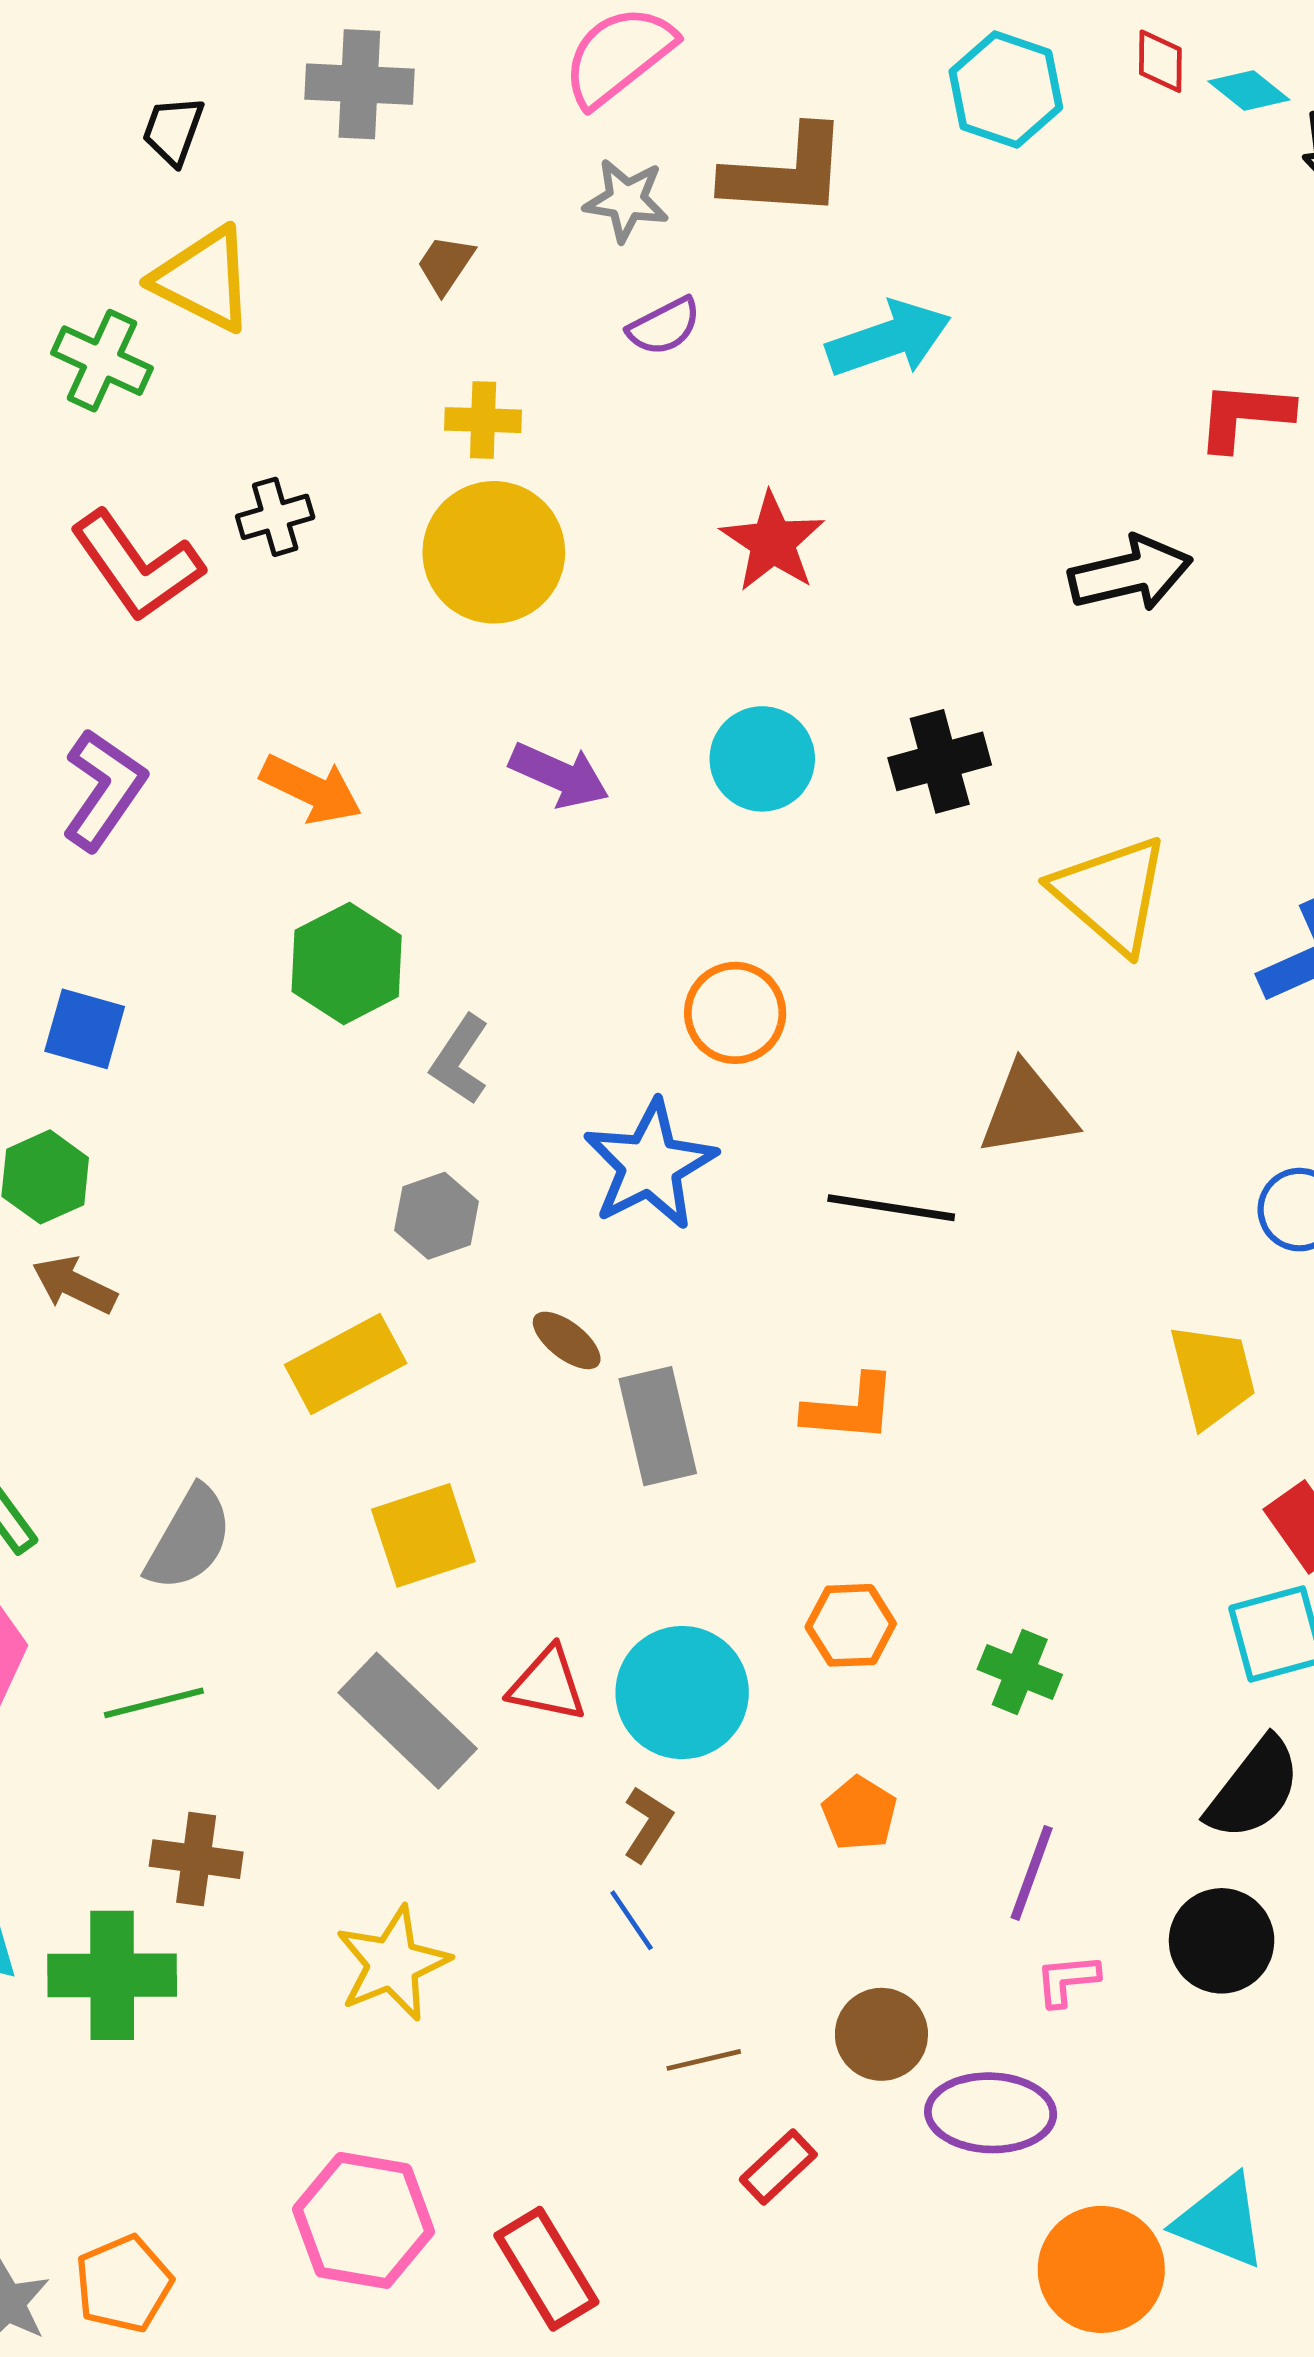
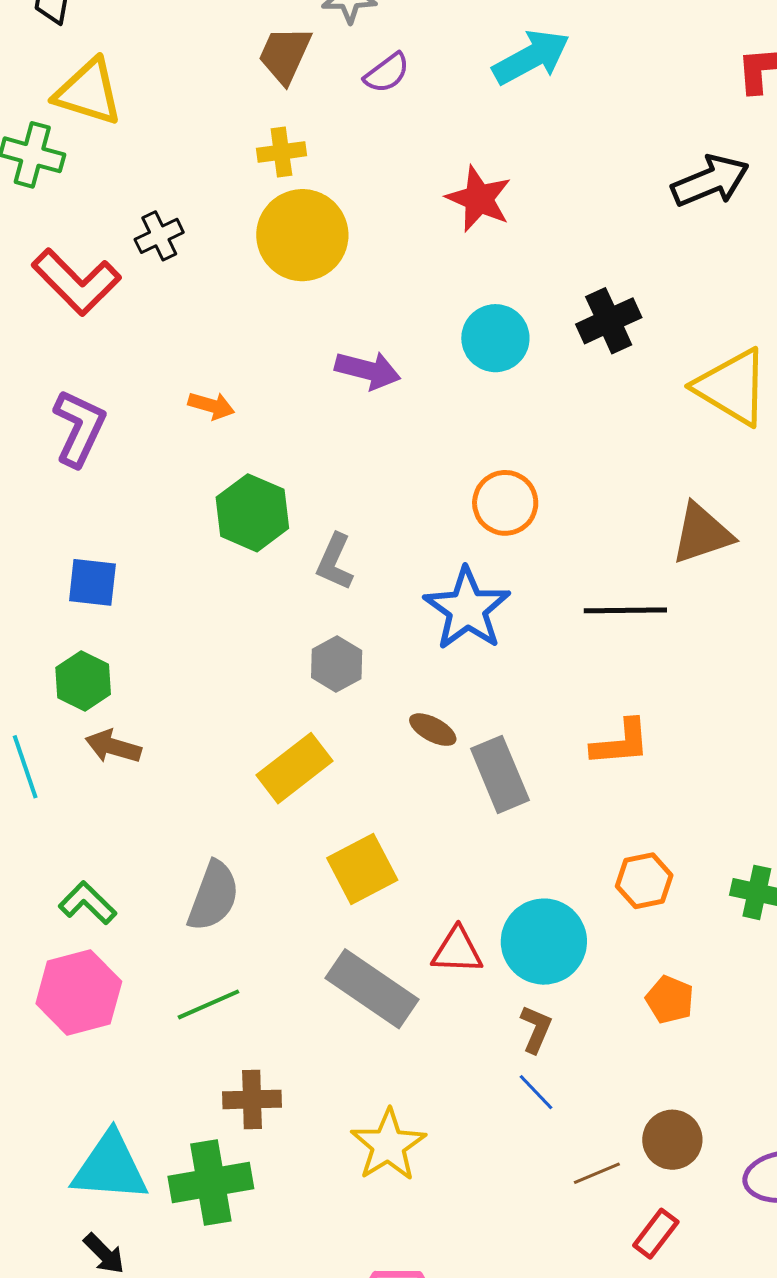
brown trapezoid: (446, 264) -> (285, 55), moved, size x1.5
orange arrow: (311, 789) -> (211, 406), size x0.7
brown circle: (881, 2034) -> (672, 1140), moved

